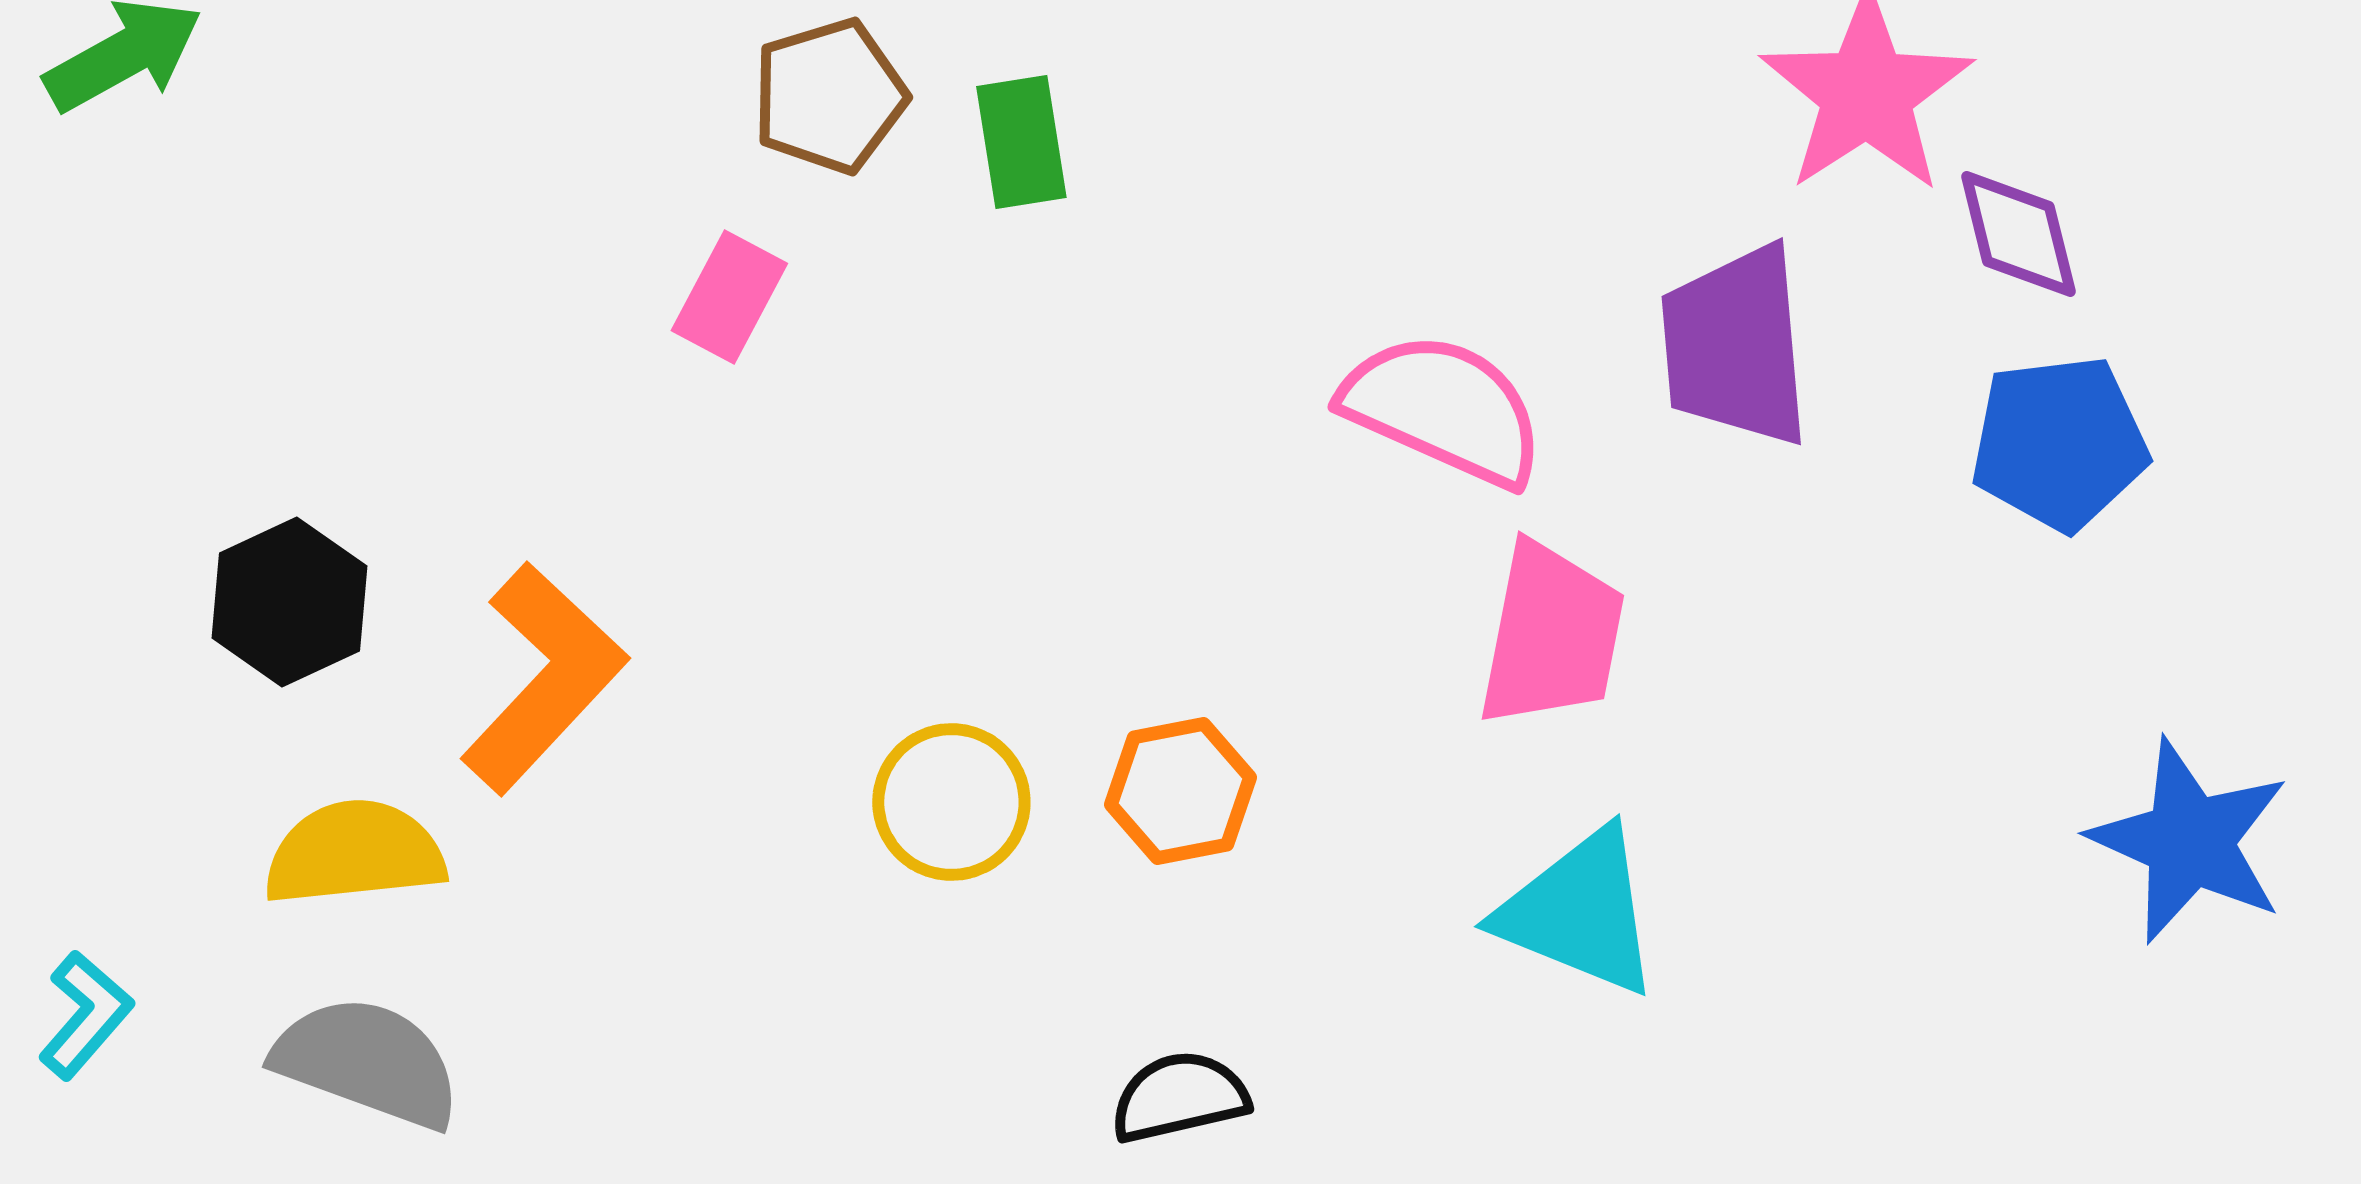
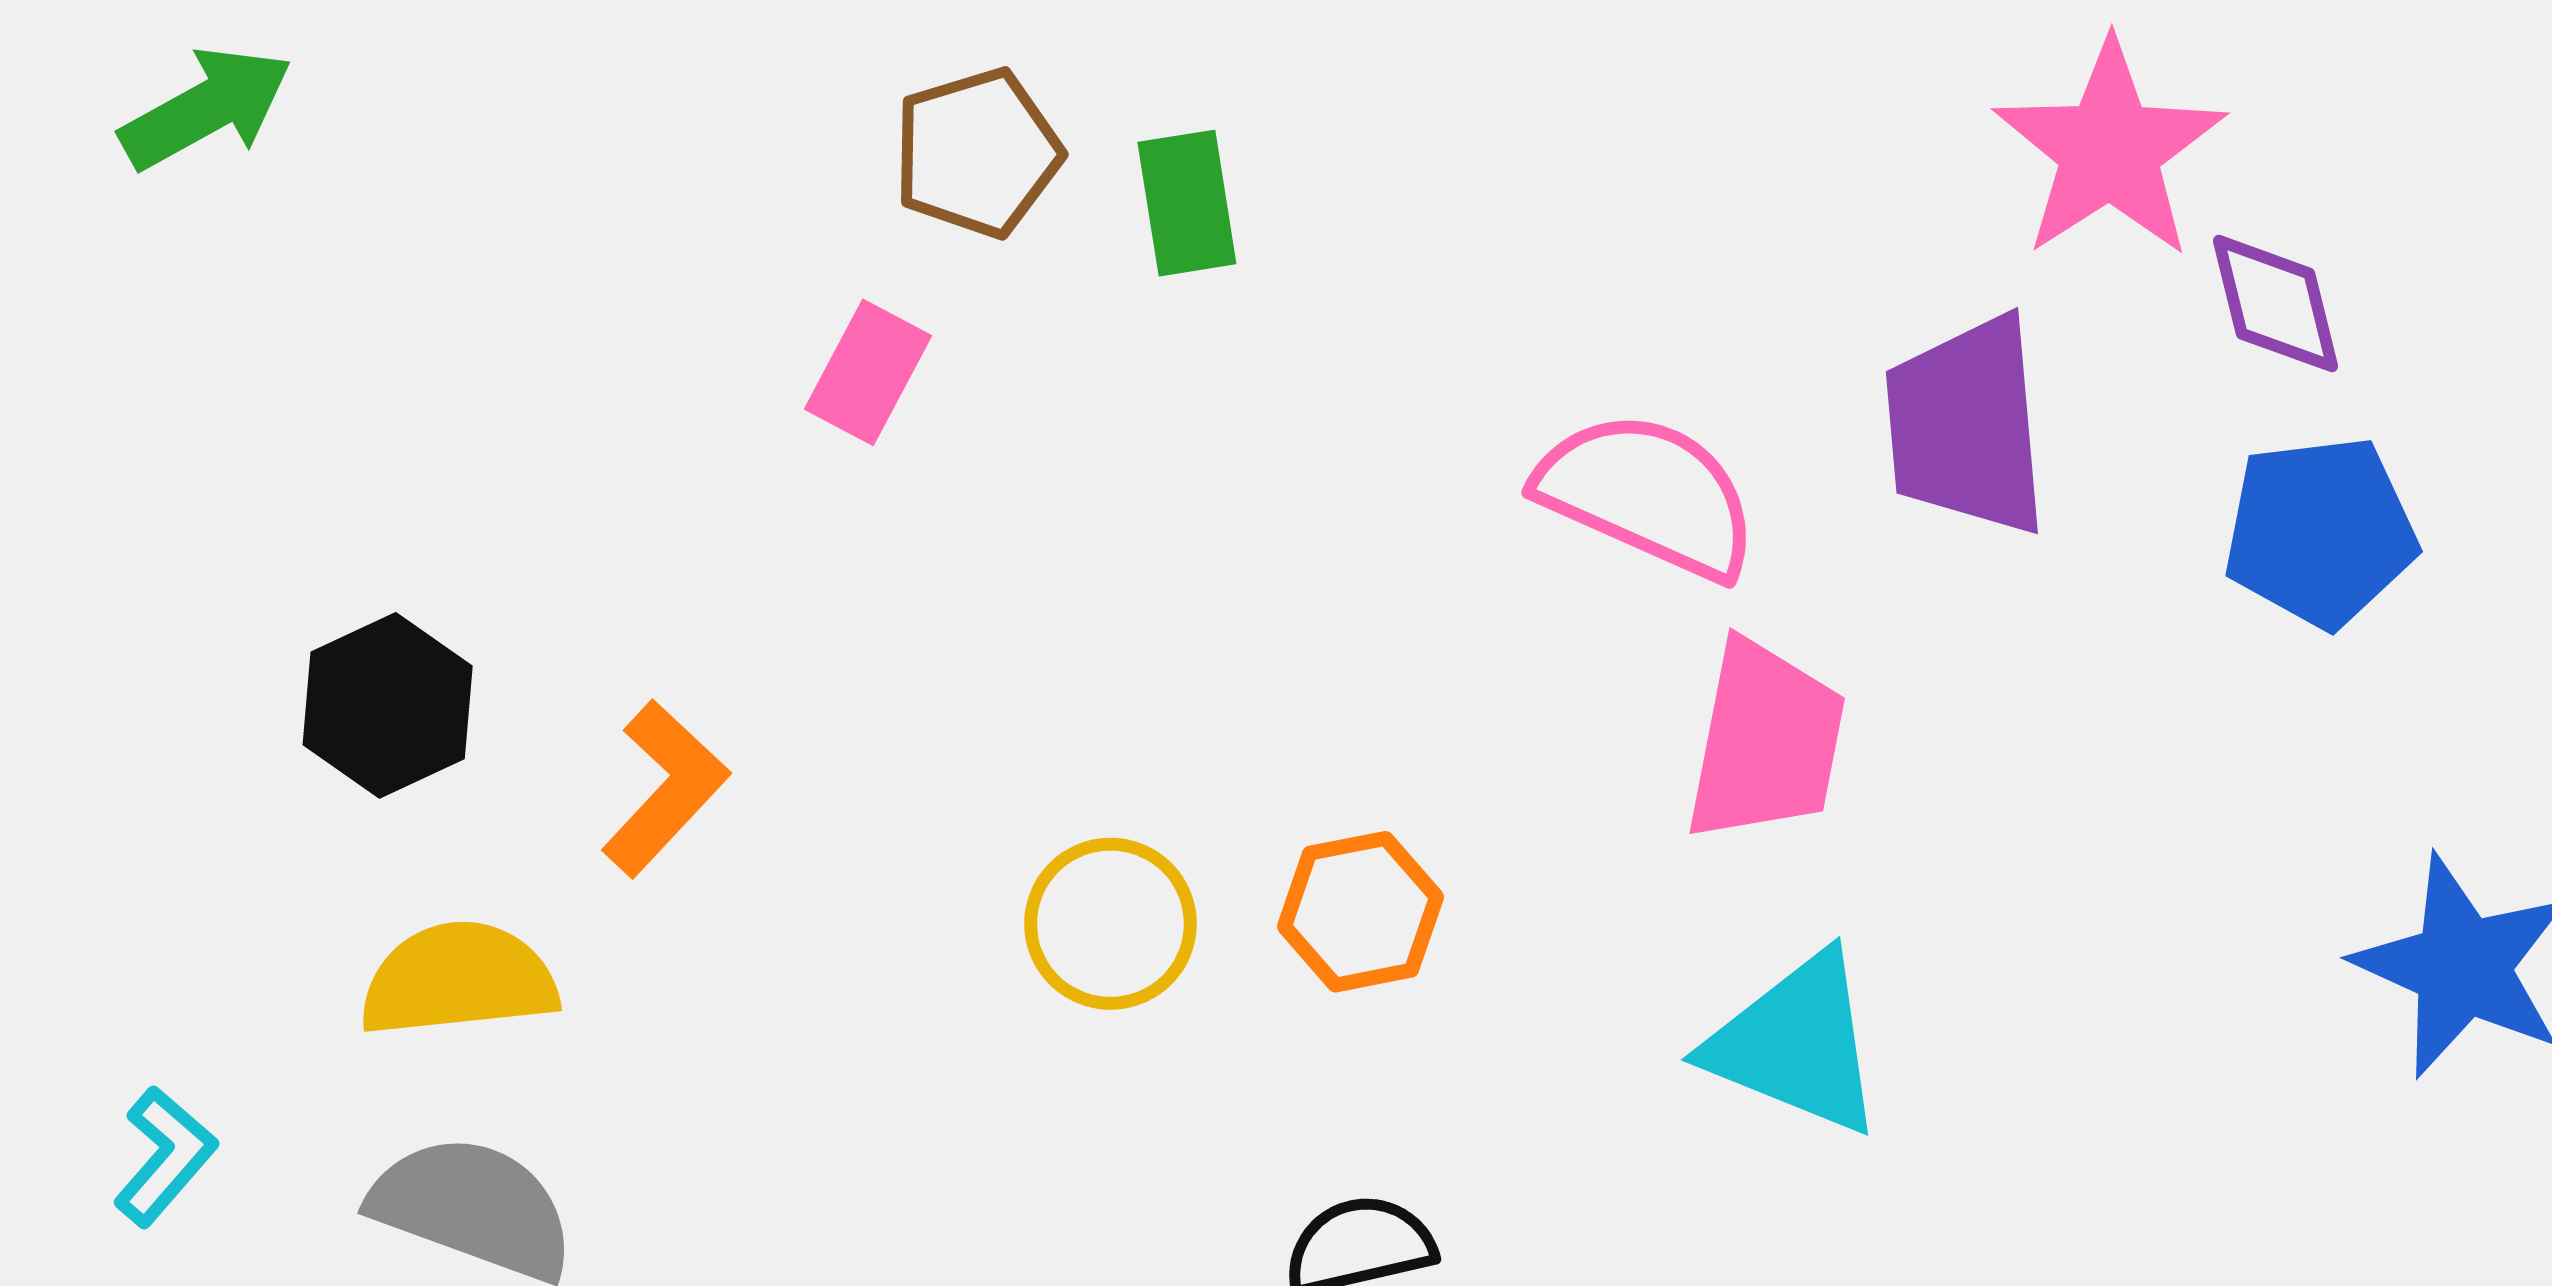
orange L-shape: (543, 678) -> (665, 788), size x0.7

